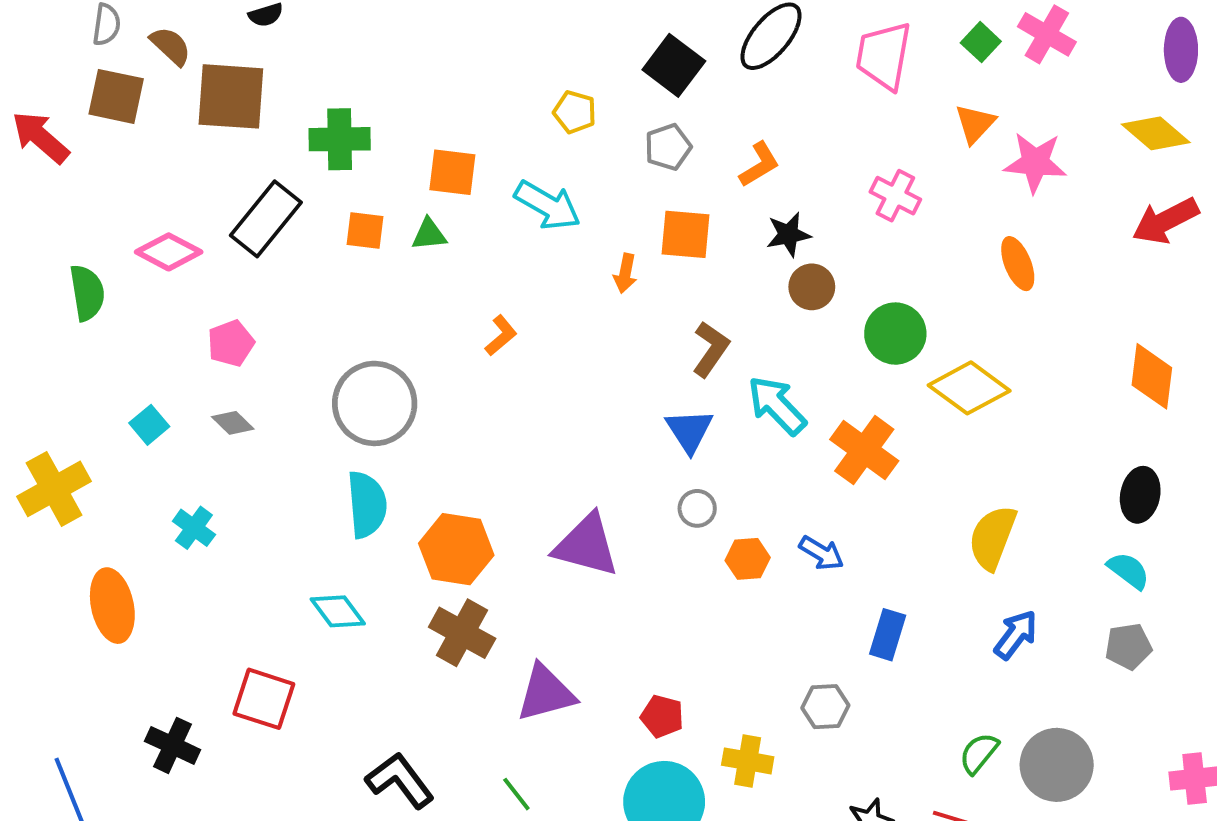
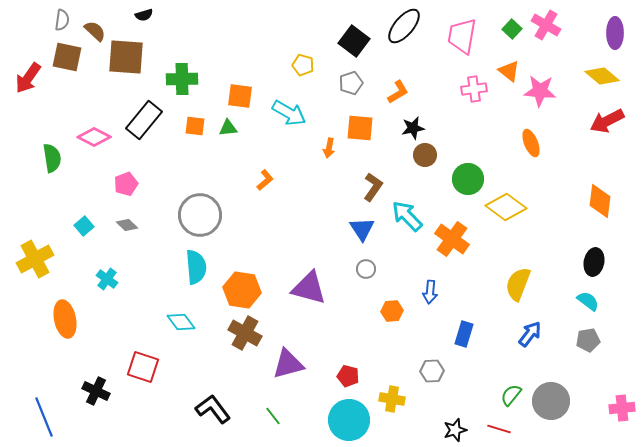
orange triangle: (975, 124) -> (509, 71), turned -35
red arrow: (40, 137) -> (28, 78), turned -96
pink cross: (895, 196) -> (474, 89), moved, turned -35
blue arrow: (822, 553) -> (430, 292), turned 65
orange hexagon: (748, 559) -> (392, 311), moved

